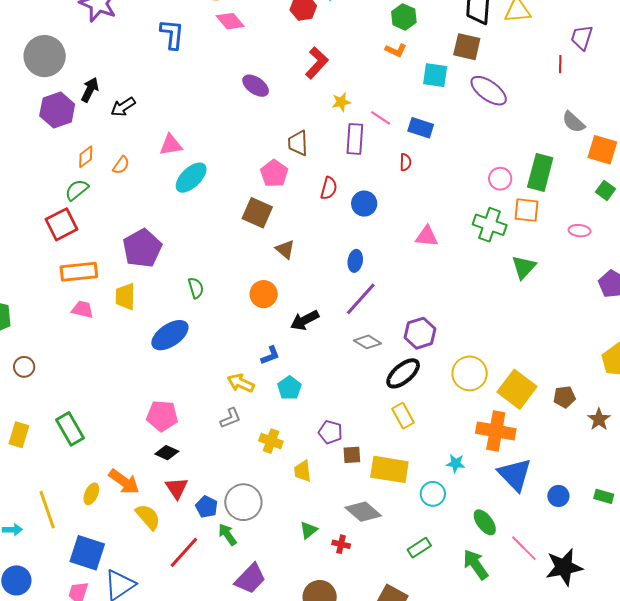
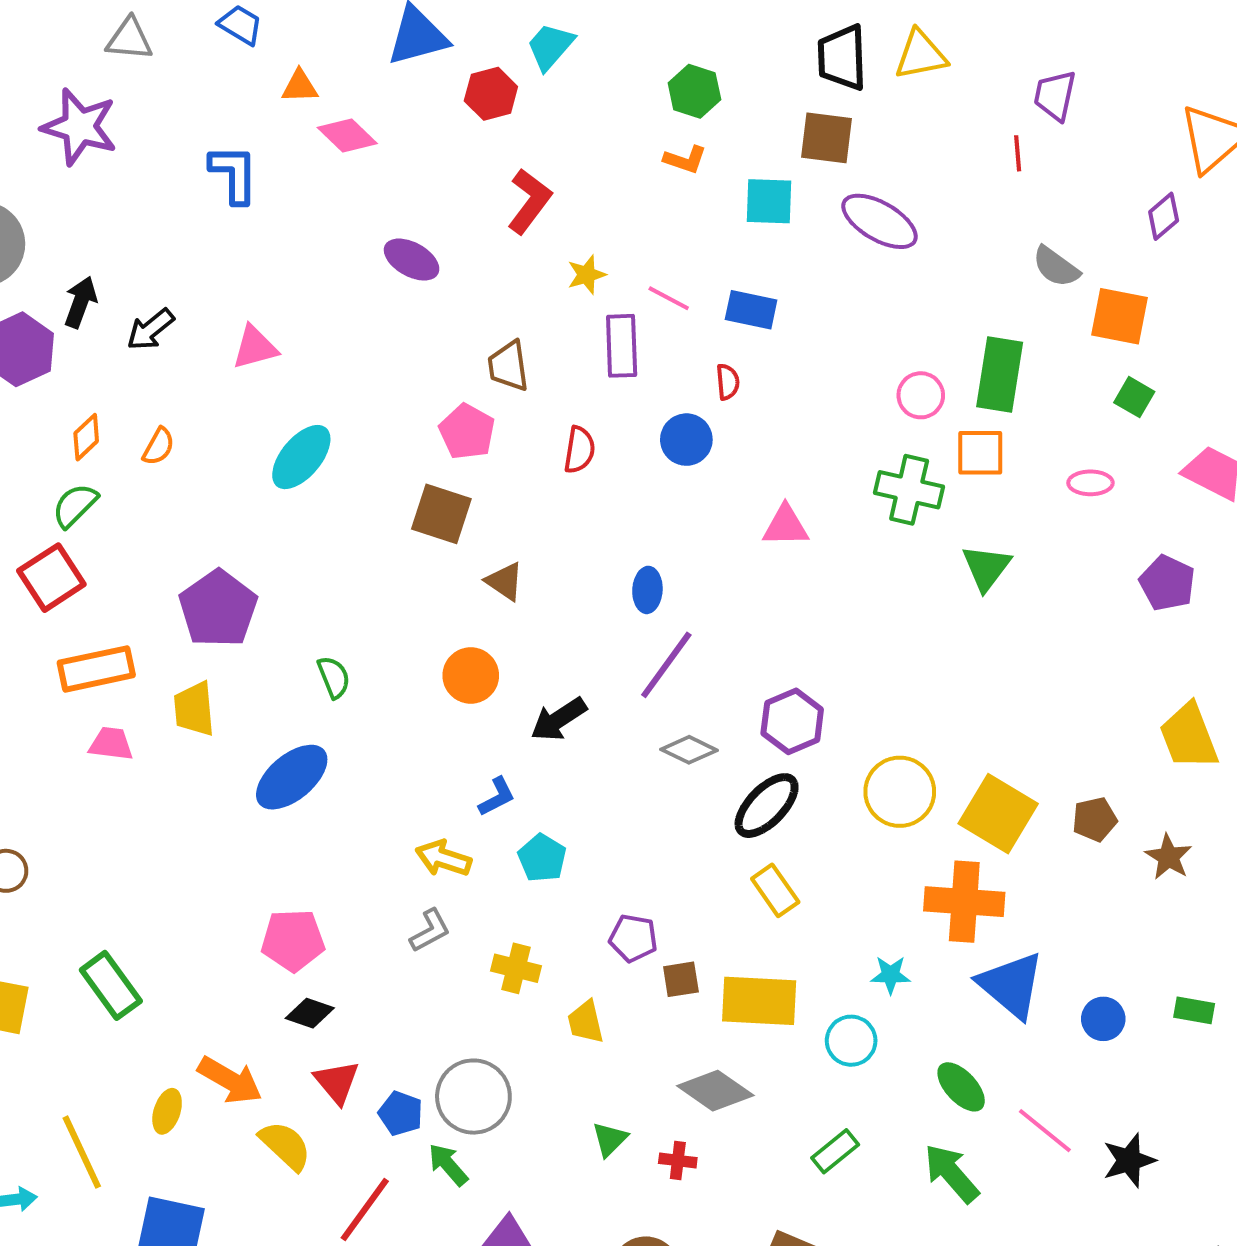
pink triangle: (171, 145) -> (255, 347), moved
blue circle: (364, 204) -> (686, 440), moved
black star: (564, 567) -> (1129, 1160), size x0.7

